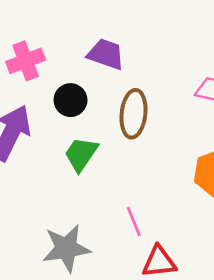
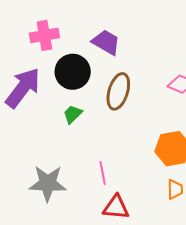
black circle: (70, 100) -> (73, 72), size x1.4
green trapezoid: (81, 154) -> (73, 114), size x0.7

